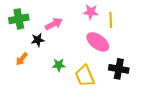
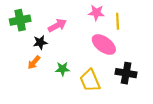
orange arrow: (22, 59) -> (34, 62), moved

